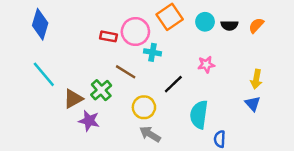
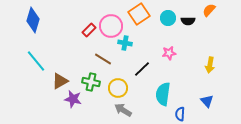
orange semicircle: (256, 25) -> (209, 10), moved
red rectangle: (109, 36) -> (89, 30), turned -56
green cross: (101, 90) -> (91, 82), moved, turned -36
blue triangle: (253, 104) -> (207, 101), moved

